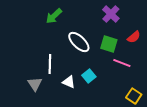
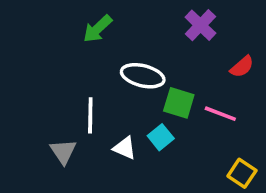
white ellipse: (79, 42) -> (143, 76), turned -30
green square: (109, 44) -> (179, 103), moved

